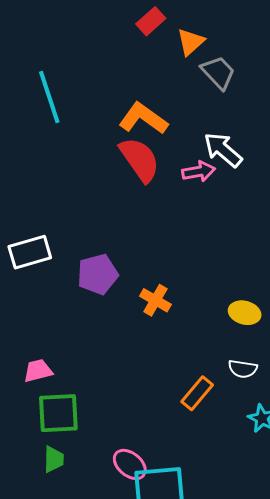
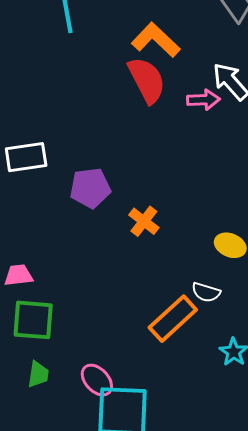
white semicircle: (243, 369) -> (206, 292), moved
orange rectangle: (197, 393) -> (173, 319), size x1.4
green trapezoid: (54, 459) -> (38, 374), moved

